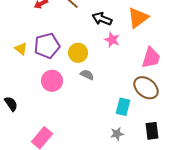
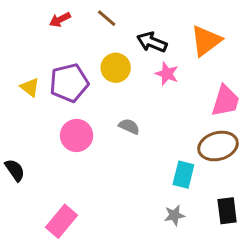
yellow circle: (78, 53) -> (116, 68), moved
brown ellipse: (146, 88) -> (218, 146), turned -55

